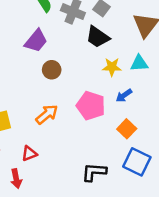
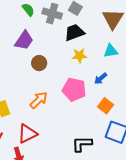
black trapezoid: (98, 37) -> (74, 32), turned 130
yellow star: (112, 67) -> (79, 56), moved
red triangle: (29, 153) -> (27, 134), size x1.5

